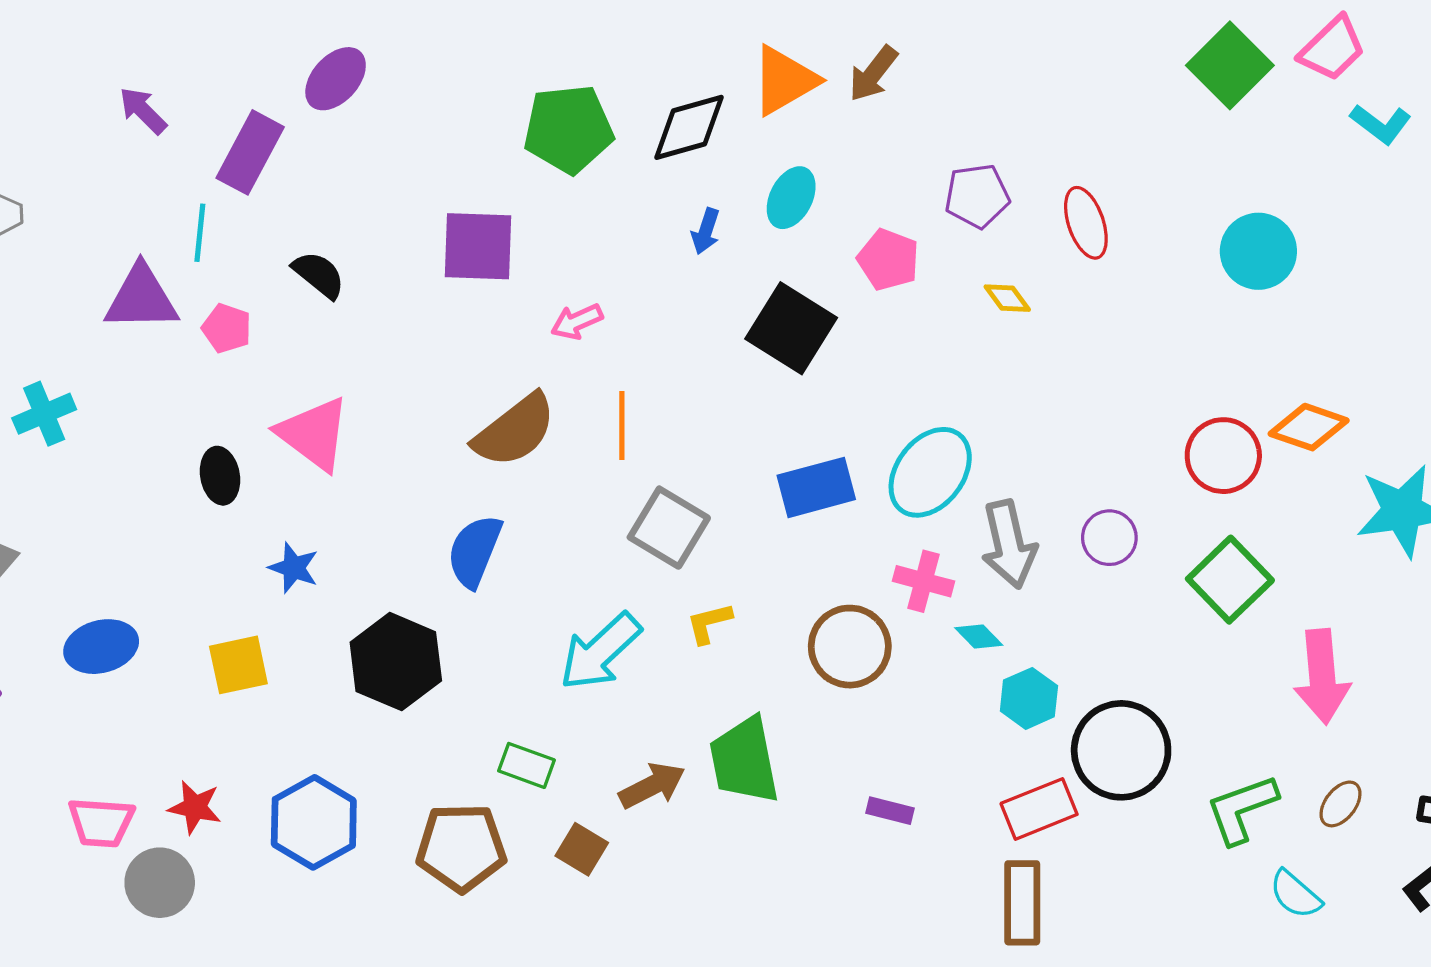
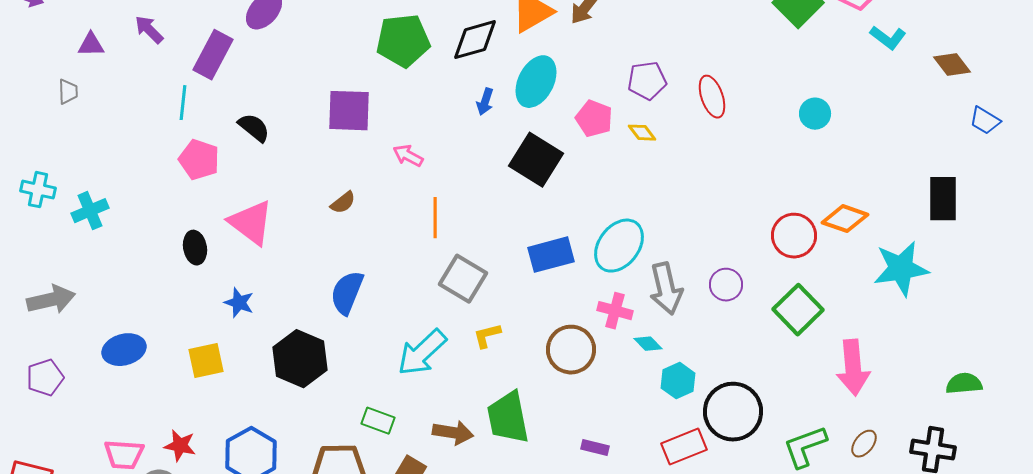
cyan ellipse: (791, 198) -> (536, 82), size x1.4
cyan circle: (1258, 251) -> (815, 114), size x0.7
purple triangle: (141, 298) -> (91, 45), moved, size x0.6
yellow diamond: (1007, 298) -> (642, 133), moved
pink arrow: (577, 322) -> (408, 156), turned 52
pink pentagon: (227, 328) -> (199, 160), size x1.4
brown semicircle: (515, 430) -> (343, 203), moved, size x0.5
brown arrow: (652, 786) -> (453, 433), turned 36

